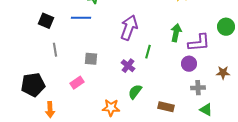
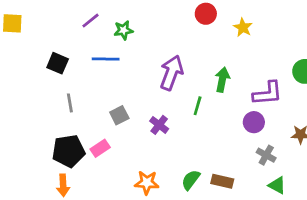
green arrow: (176, 33) -> (222, 80), moved
gray square: (91, 59) -> (119, 115), turned -32
purple cross: (128, 66) -> (159, 125), moved
black pentagon: (33, 85) -> (69, 151), moved
gray cross: (198, 88) -> (266, 155), turned 32
green semicircle: (135, 92) -> (191, 180), moved

